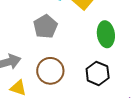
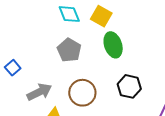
green ellipse: (106, 34) -> (113, 45), moved

